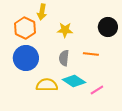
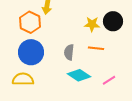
yellow star: (65, 30) -> (92, 24), moved
yellow semicircle: (47, 85) -> (23, 79), moved
pink line: (97, 90) -> (109, 80), moved

